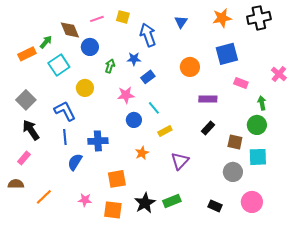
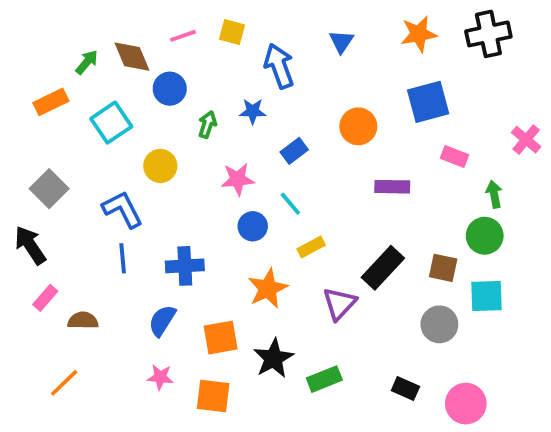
green arrow: (46, 42) -> (87, 62), moved
blue rectangle: (148, 77) -> (294, 151), moved
black rectangle: (208, 128) -> (383, 268), moved, size x1.6
black arrow: (31, 130) -> (30, 245), moved
orange star: (142, 153) -> (268, 289), size x1.5
blue semicircle: (75, 162) -> (162, 321), moved
brown semicircle: (16, 184) -> (83, 321), moved
orange line: (44, 197) -> (64, 383), moved
pink circle: (252, 202) -> (466, 404), moved
black star: (145, 203) -> (273, 358), moved

